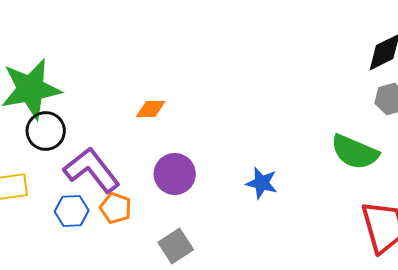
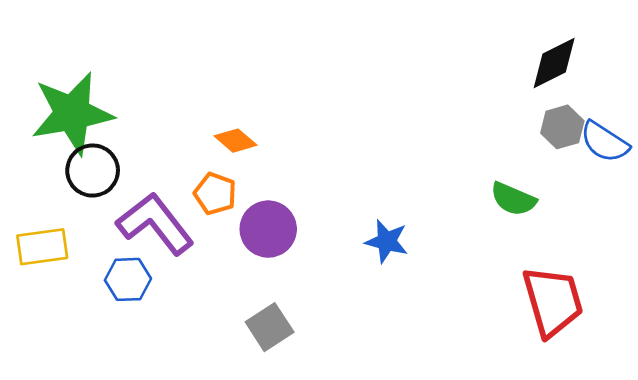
orange diamond: (151, 109) -> (236, 141), turned 40
green semicircle: (355, 152) -> (513, 199), size x0.7
orange pentagon: (116, 208) -> (215, 194), moved

